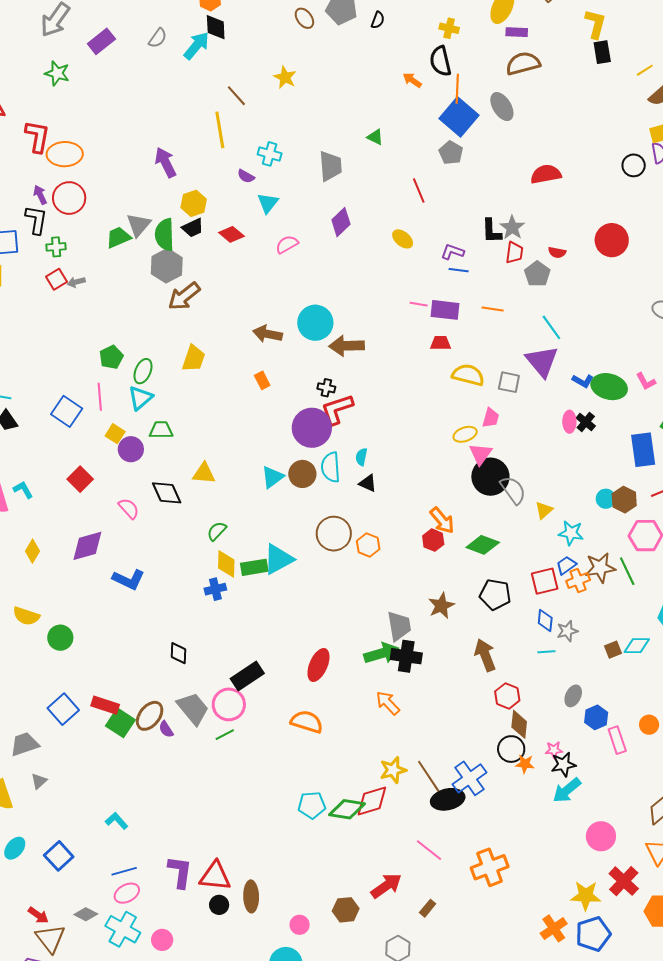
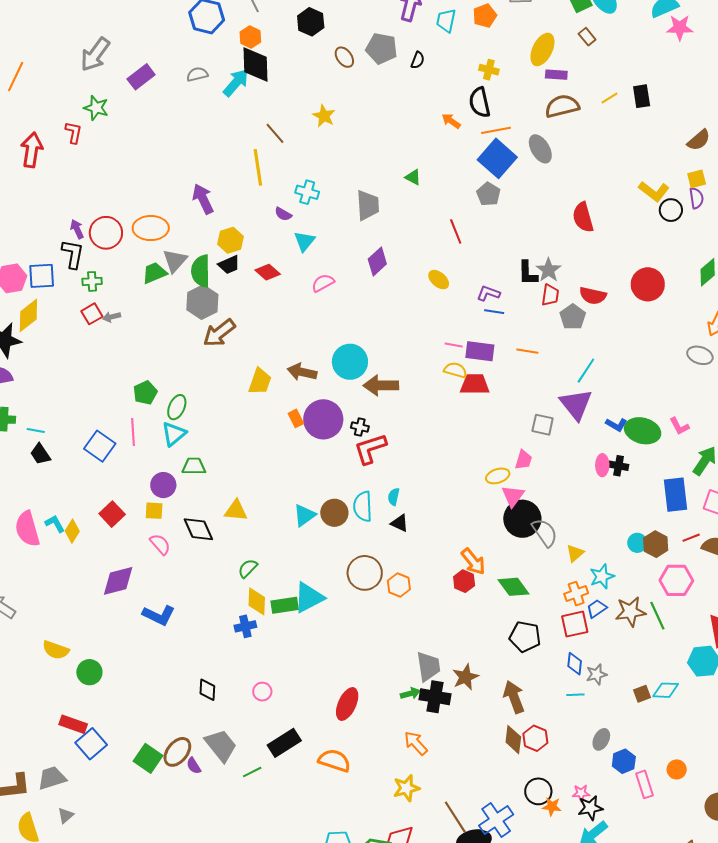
yellow L-shape: (595, 24) -> (654, 191), moved, turned 112
black diamond: (216, 27) -> (255, 65), size x1.4
gray semicircle: (158, 38) -> (197, 74), turned -140
yellow line: (645, 70) -> (609, 98), moved
orange line: (457, 89) -> (496, 130), turned 76
red L-shape: (37, 136) -> (74, 132), moved, size x0.7
orange ellipse: (65, 154) -> (151, 228), moved
red semicircle: (546, 174) -> (583, 217), turned -96
red semicircle: (557, 252) -> (593, 296), size x1.5
cyan line: (551, 327) -> (586, 371), turned 68
red trapezoid: (440, 343) -> (475, 384), size x1.4
yellow trapezoid: (194, 358) -> (260, 381), moved
yellow semicircle: (468, 375) -> (455, 370), moved, size x0.7
black cross: (586, 422) -> (619, 466), turned -30
purple circle: (312, 428) -> (323, 419), moved
yellow square: (115, 434) -> (154, 511), moved, turned -30
cyan star: (571, 533) -> (602, 576), turned -30
green diamond: (483, 545) -> (513, 587), turned 32
yellow diamond: (32, 551) -> (72, 531), moved
orange cross: (578, 581) -> (576, 594), moved
brown star: (441, 606) -> (465, 677), moved
green arrow: (381, 653) -> (410, 693), size x0.6
black rectangle: (247, 676) -> (284, 743), moved
pink circle: (229, 704) -> (262, 692), moved, size x0.6
red rectangle: (105, 705) -> (73, 724), moved
brown diamond: (519, 724) -> (513, 740), moved
yellow star: (393, 770) -> (406, 788), moved

